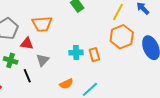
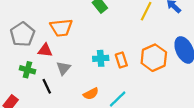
orange hexagon: (122, 37) -> (154, 58), moved

